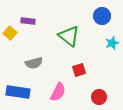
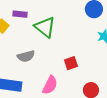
green triangle: (69, 36) -> (45, 27), moved

